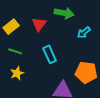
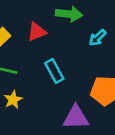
red triangle: (39, 24) -> (37, 32), turned 35

